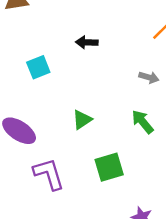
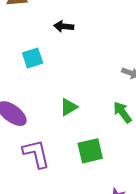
black arrow: (87, 42) -> (64, 26), moved

